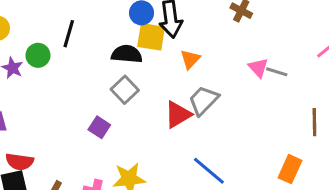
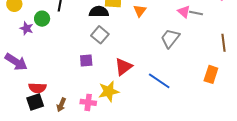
gray trapezoid: (204, 100) -> (170, 38), moved
red triangle: (178, 115) -> (123, 67), moved
purple square: (99, 127) -> (86, 60), turned -32

